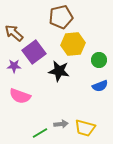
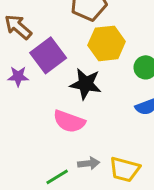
pink semicircle: (20, 96) -> (69, 121), moved

